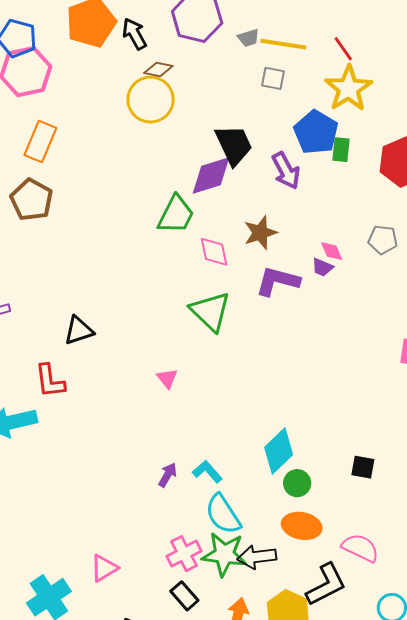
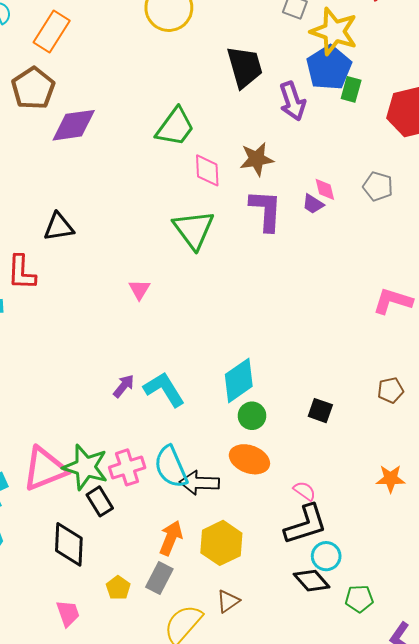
yellow star: (348, 88) -> (334, 31), moved, turned -30
purple diamond: (211, 176) -> (74, 125), moved
purple L-shape: (278, 281) -> (266, 210), turned 69
cyan L-shape: (207, 472) -> (164, 389), size x1.4
cyan semicircle: (223, 514) -> (171, 467), moved
pink semicircle: (360, 548) -> (305, 491), size x0.6
green star: (224, 554) -> (85, 467), moved
pink triangle: (104, 568) -> (45, 469), size x1.6
black L-shape: (326, 585) -> (306, 524), moved
black rectangle: (184, 596) -> (100, 501), moved

